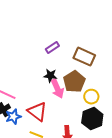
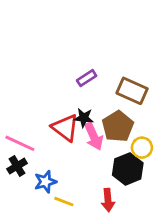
red triangle: (37, 112) -> (65, 128), moved
blue star: (13, 117) -> (45, 182), moved
black hexagon: (92, 119) -> (128, 169), moved

